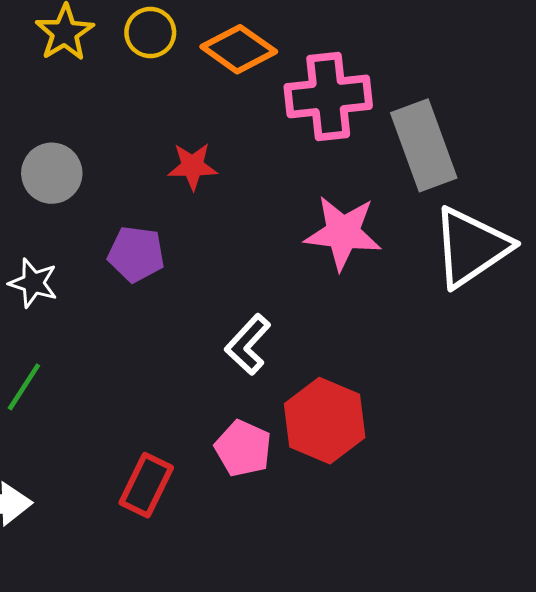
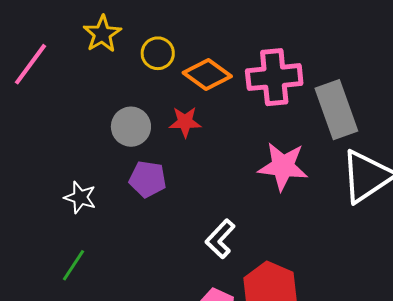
yellow circle: (150, 33) -> (158, 53), moved
orange diamond: (239, 49) -> (207, 74), moved
gray circle: (52, 173) -> (131, 127), moved

